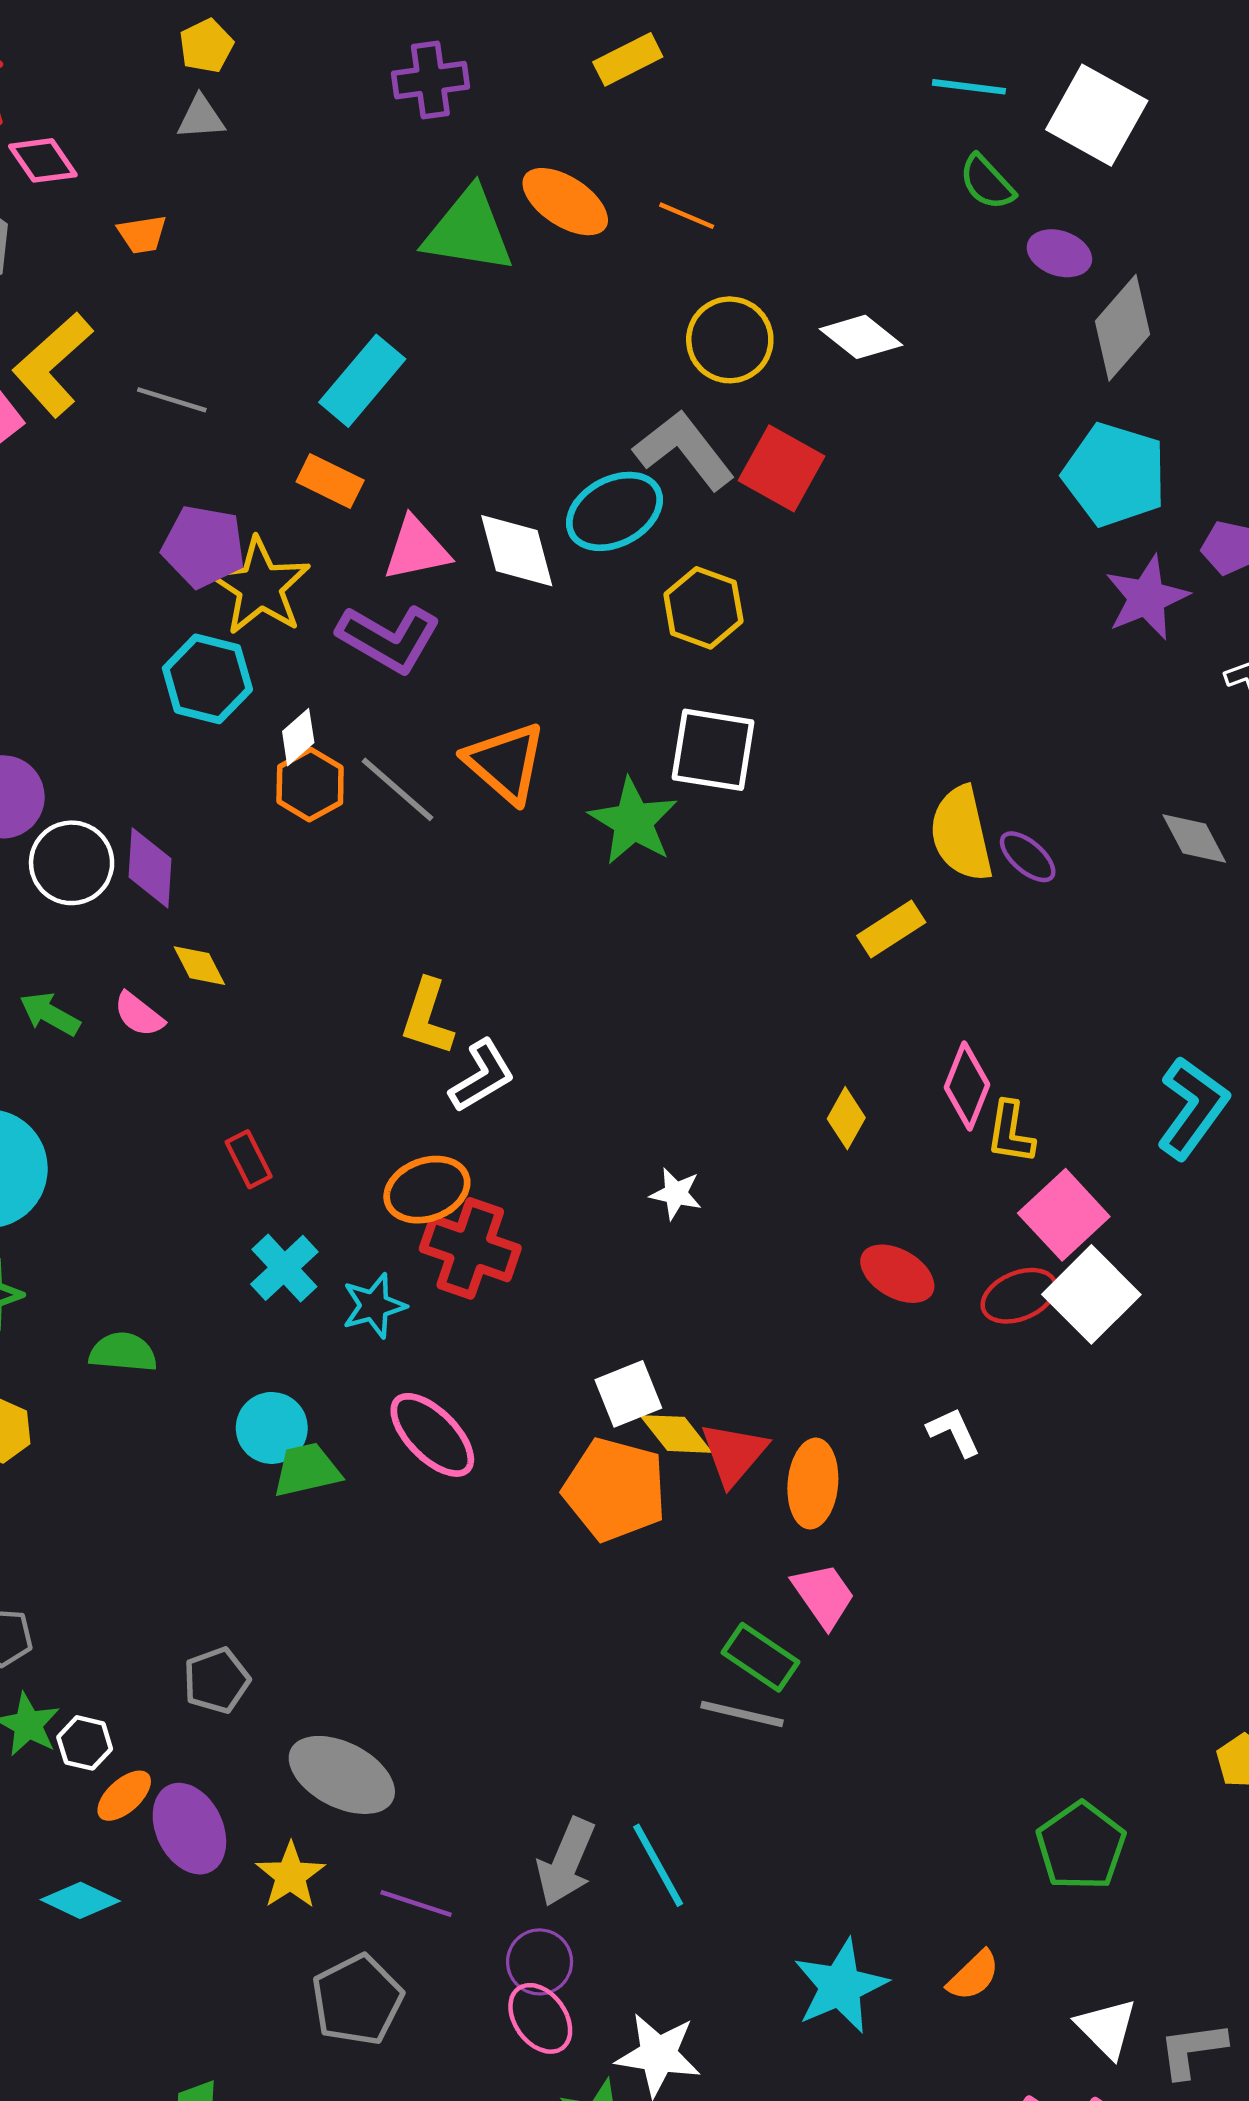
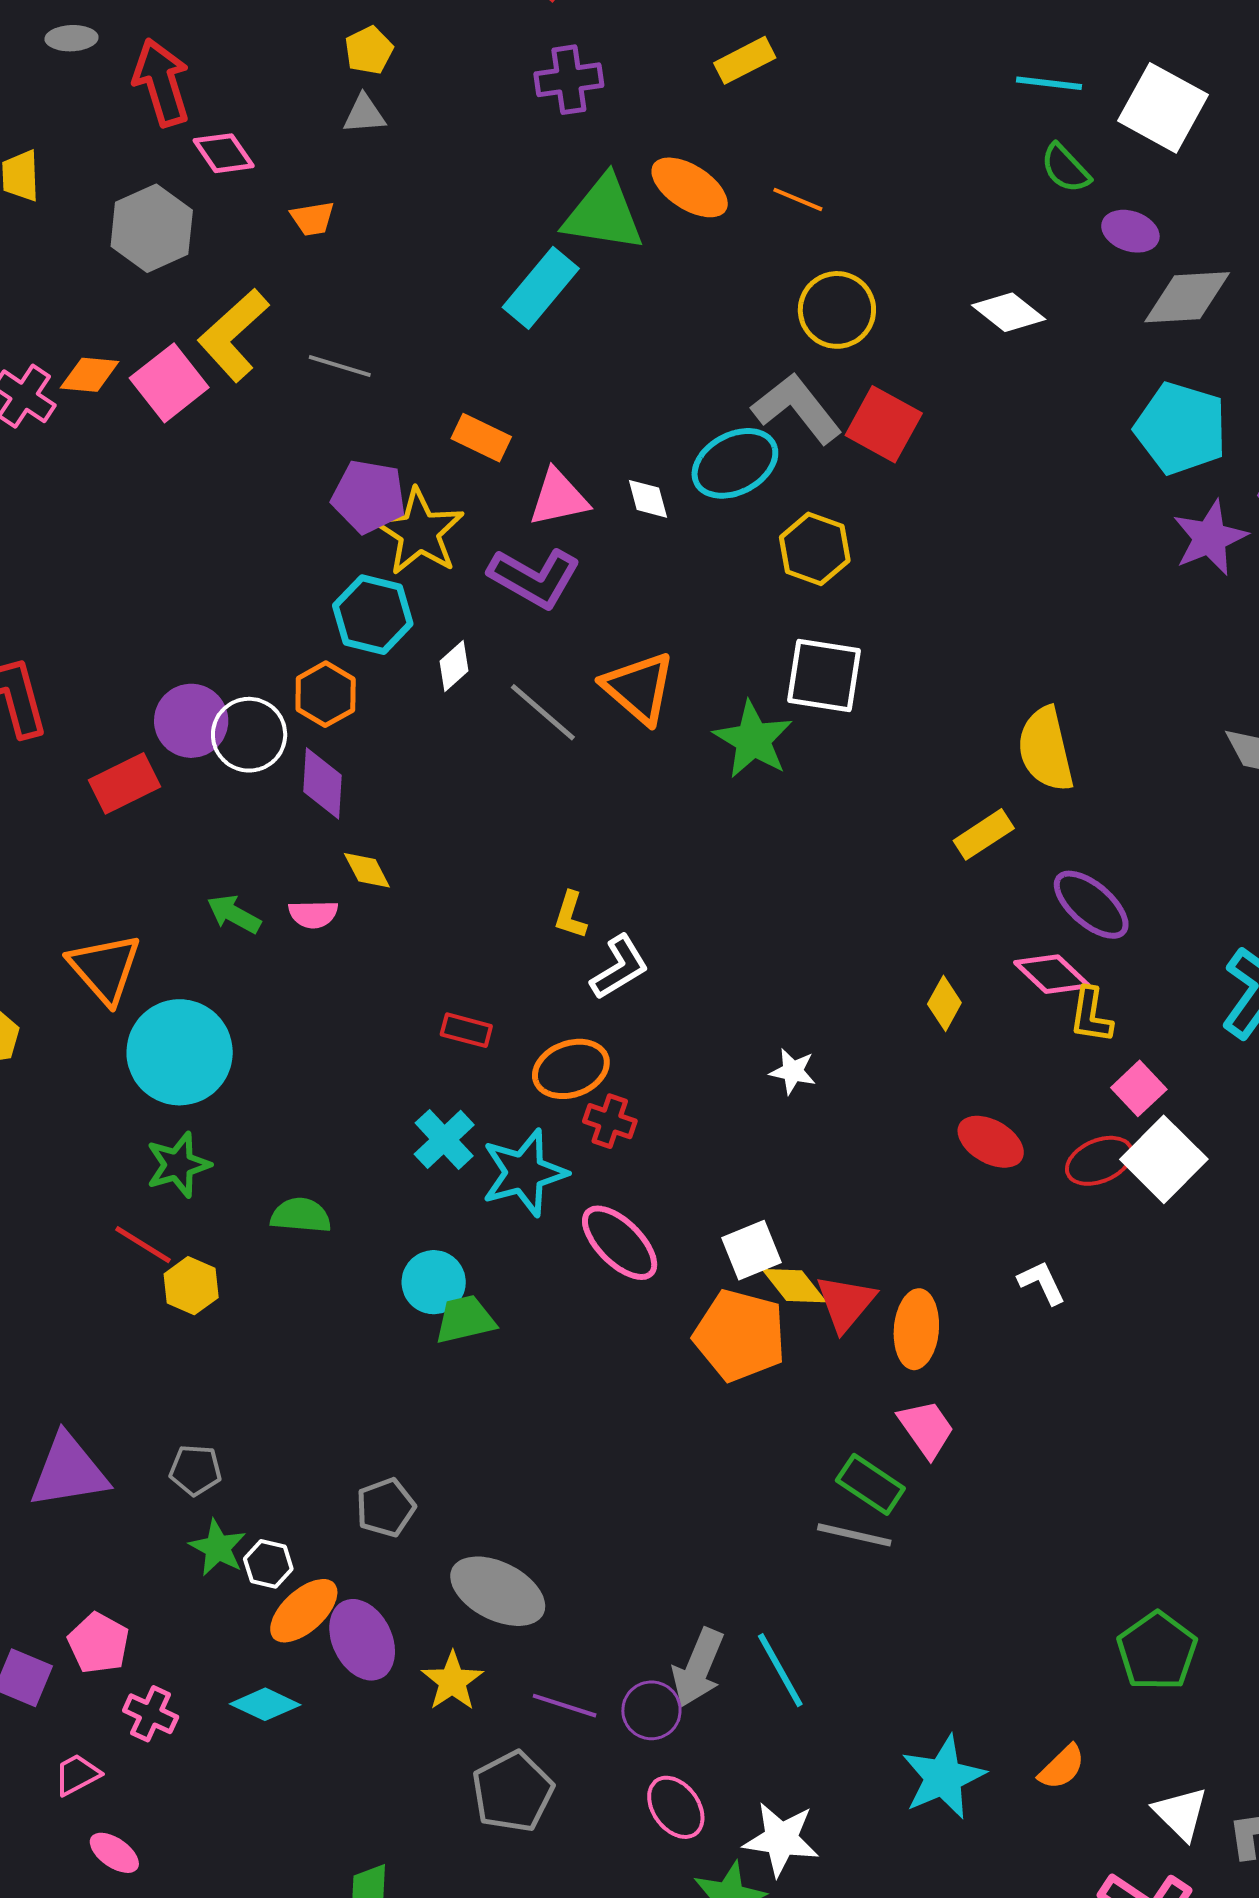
gray diamond: (1123, 328) -> (1187, 297), turned 46
white diamond: (861, 337) -> (1009, 312), moved
cyan rectangle: (362, 381) -> (541, 288), moved
white diamond: (517, 551) -> (648, 499), size x0.6
orange hexagon: (310, 785) -> (326, 694), moved
purple ellipse: (1028, 857) -> (1091, 905), moved, size x1.5
white circle: (72, 863) -> (249, 735), moved
pink semicircle: (139, 1014) -> (313, 914), turned -39
yellow L-shape: (427, 1017) -> (570, 915), size x0.7
pink diamond: (967, 1086) -> (1052, 974), turned -68
red rectangle: (249, 1159) -> (466, 1030), moved, turned -48
pink square: (1064, 1215) -> (1139, 1088), size x0.7
red cross: (470, 1248) -> (610, 1121), size x0.6
cyan star: (374, 1306) -> (524, 1173), size x1.5
pink ellipse: (432, 1435) -> (620, 1243), moved
orange ellipse: (124, 1796) -> (304, 1611), size x1.4
purple circle: (540, 1962) -> (651, 1710), moved

